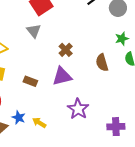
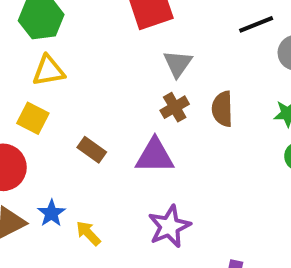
gray triangle: (34, 31) -> (178, 64), moved
brown semicircle: (102, 63) -> (222, 109), moved

